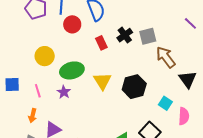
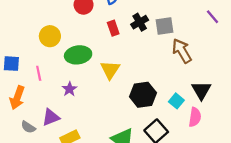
black triangle: (188, 79) -> (201, 90), moved
black hexagon: (134, 87) -> (143, 95), moved
purple star: (64, 92) -> (70, 89), moved
orange arrow: (33, 116) -> (17, 98), moved, size x1.5

